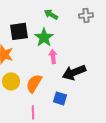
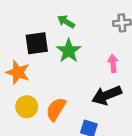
green arrow: (51, 14) -> (66, 22), moved
pink arrow: (53, 56) -> (113, 64), moved

